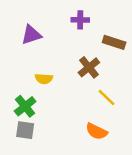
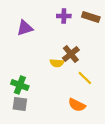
brown rectangle: (114, 42) -> (91, 17), moved
yellow semicircle: (44, 79) -> (57, 63), moved
green cross: (25, 106) -> (20, 85), turned -30

